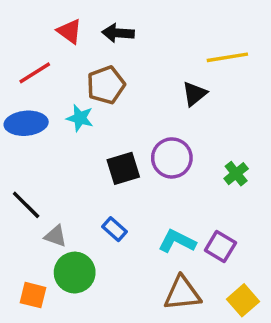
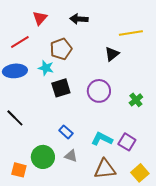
red triangle: (69, 31) -> (40, 18), turned 35
black arrow: (118, 33) -> (79, 19), moved
black square: (123, 168) -> (61, 88), moved
gray triangle: (56, 236) -> (71, 156), moved

